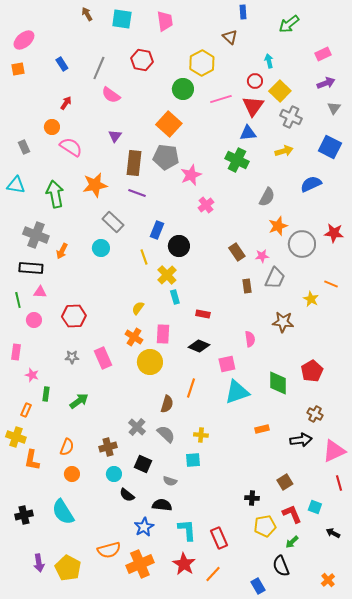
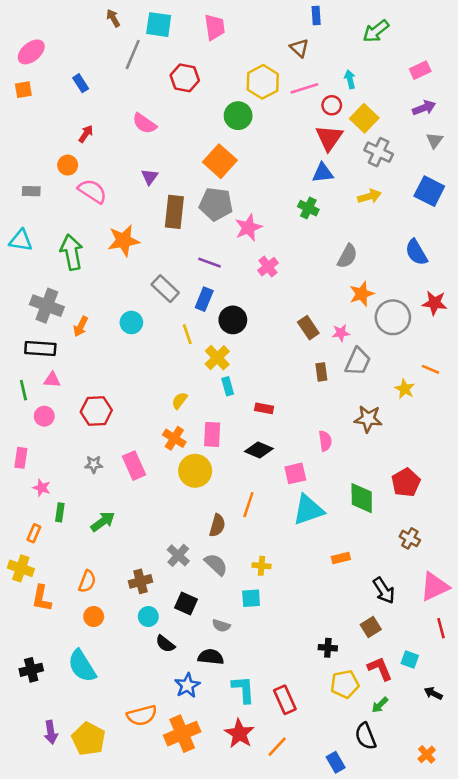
gray line: (99, 68) -> (133, 55), moved
pink line: (221, 99) -> (304, 88), moved
gray rectangle: (24, 147) -> (31, 191), turned -64
green cross: (237, 160) -> (308, 208), size x0.7
blue semicircle: (311, 184) -> (416, 252), moved, turned -95
purple line: (137, 193) -> (209, 263), moved
gray rectangle: (113, 222) -> (165, 289), moved
black arrow: (301, 440) -> (384, 590), moved, turned 65

